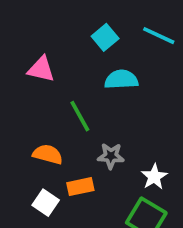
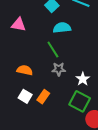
green line: (80, 116) -> (53, 50), moved
orange rectangle: (80, 187) -> (43, 97), moved, turned -40

